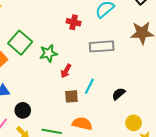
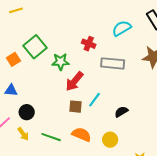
red cross: (74, 22) -> (89, 44), moved
red arrow: (66, 71) -> (74, 81), size x1.5
yellow circle: (134, 123) -> (110, 140), moved

